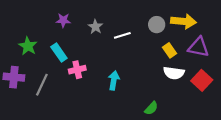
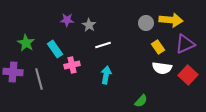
purple star: (63, 20) -> (67, 20), moved
white line: (122, 35) -> (103, 45), moved
purple triangle: (199, 47) -> (185, 44), turned -35
gray line: (42, 85) -> (39, 79), turned -40

